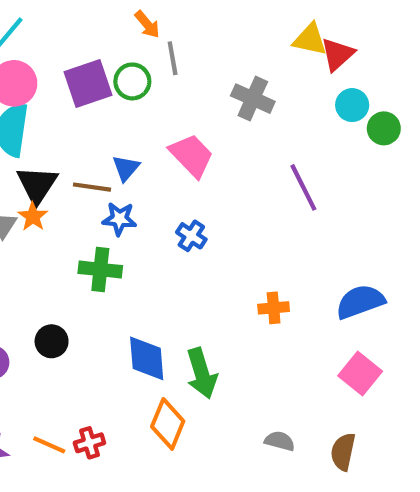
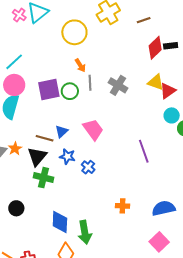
gray cross: (253, 99) -> (118, 85), moved
black triangle: (37, 185) -> (37, 157), moved
blue star: (119, 219) -> (67, 156), moved

